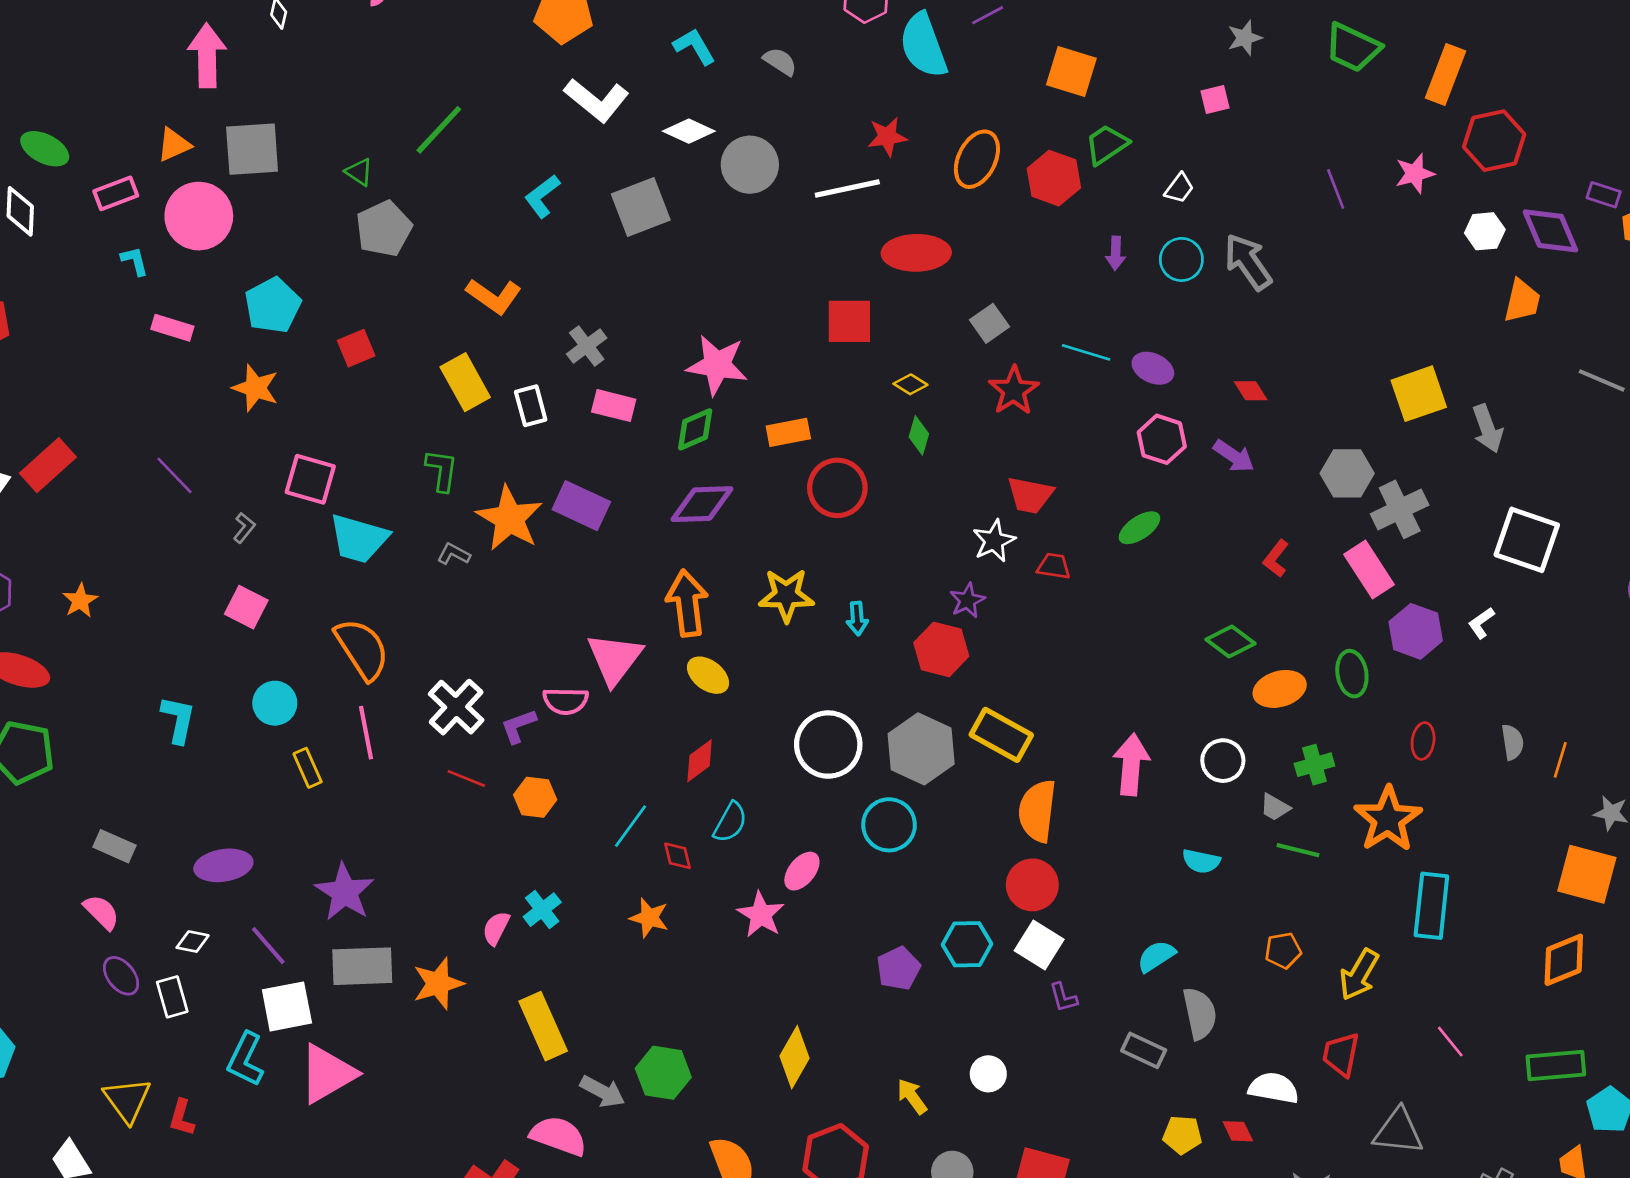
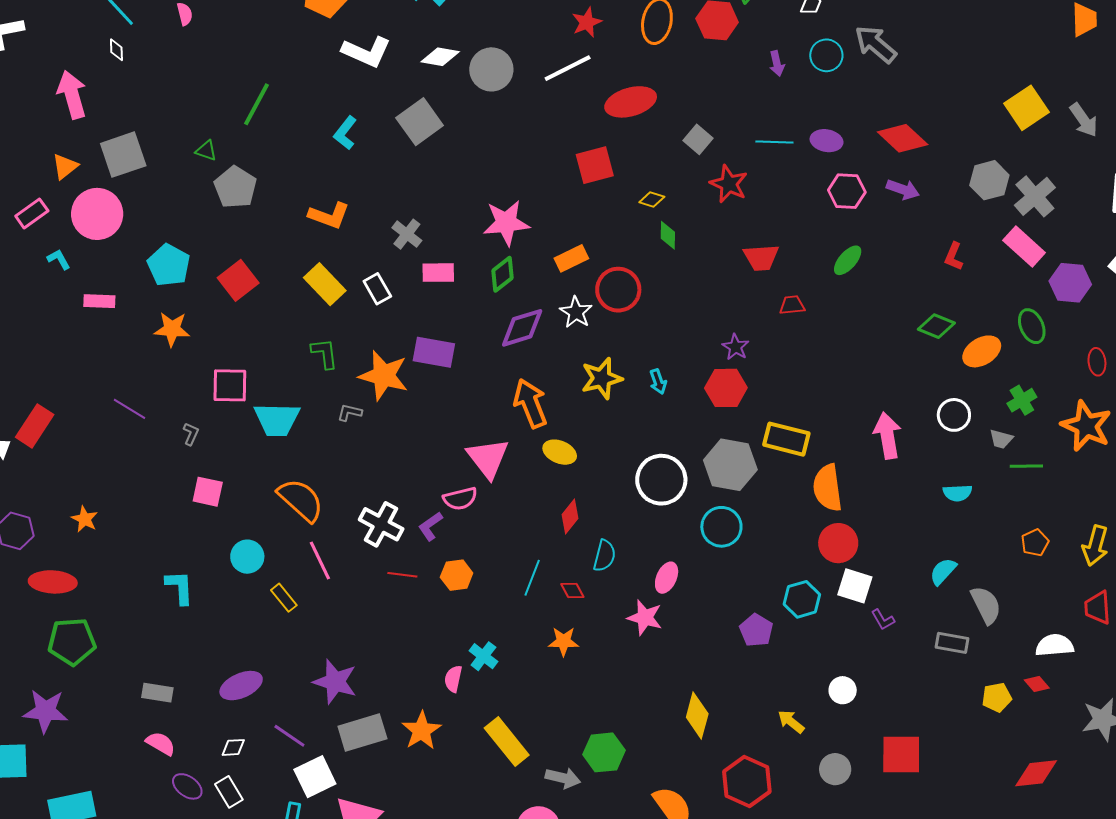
red square: (356, 348) -> (238, 280), size x1.4
red diamond: (1251, 391) -> (903, 138), size x1.8
white star: (994, 541) -> (576, 312), moved

